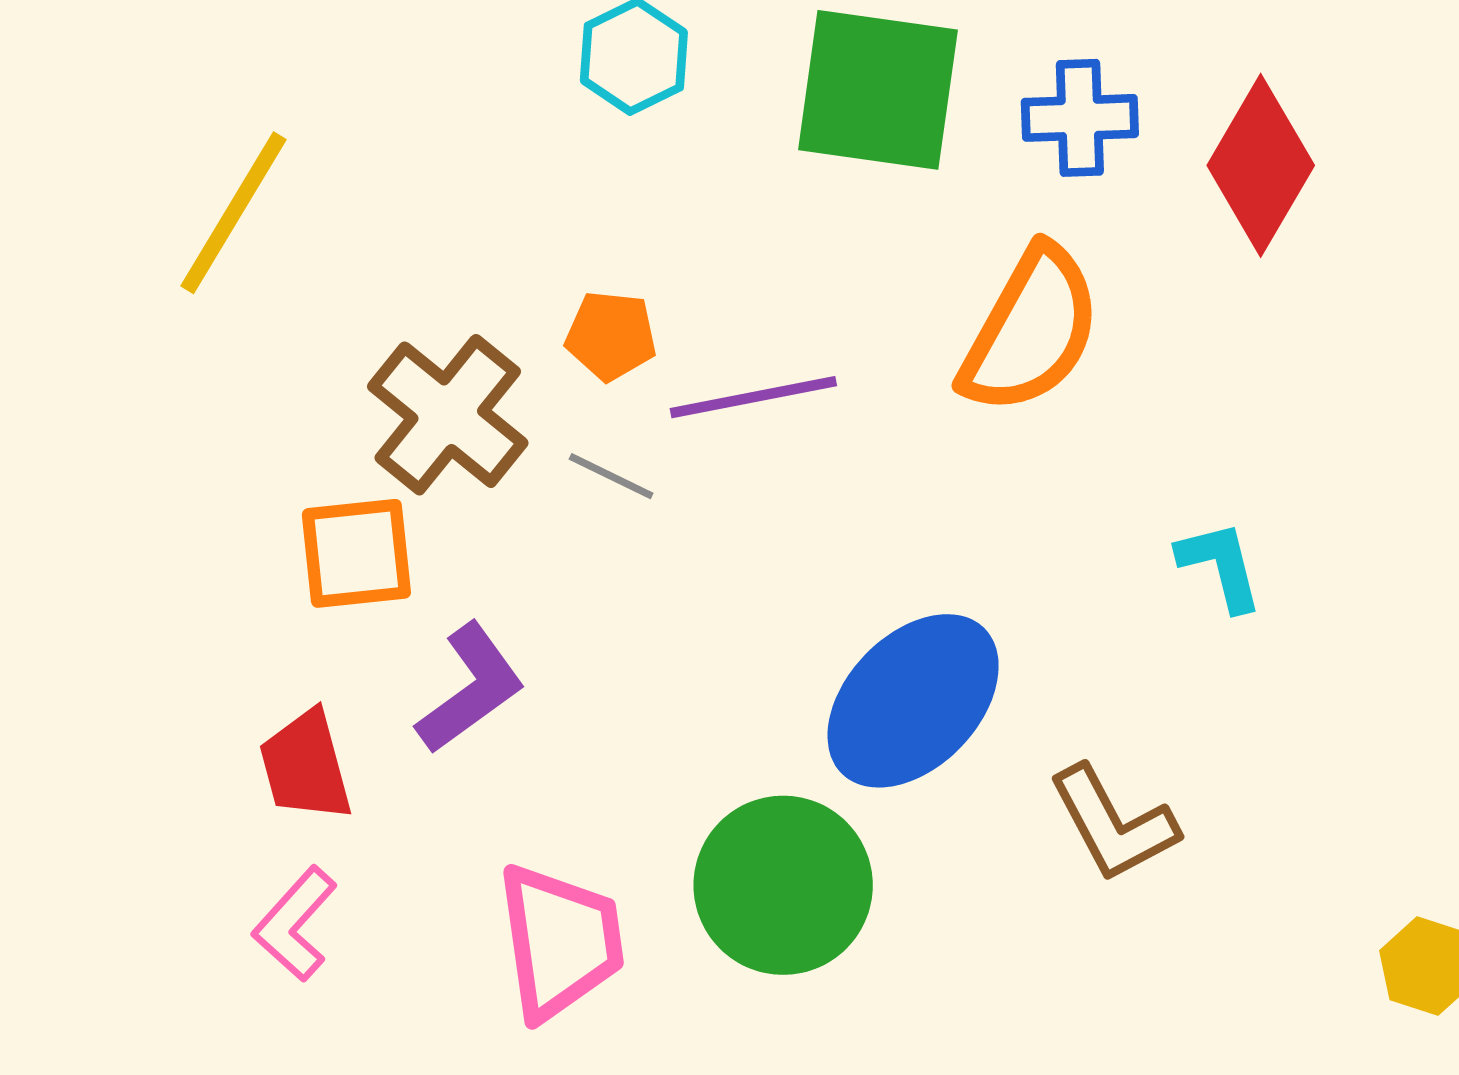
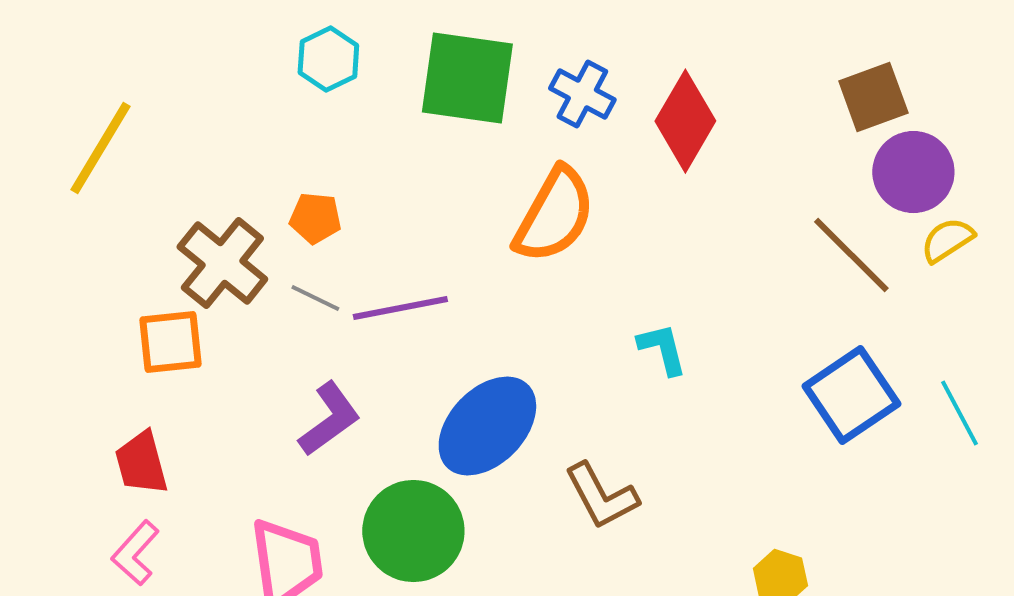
blue cross: (1080, 118) -> (582, 94), turned 30
purple line: (753, 397) -> (400, 308), moved
purple L-shape: (471, 689) -> (329, 419), moved

